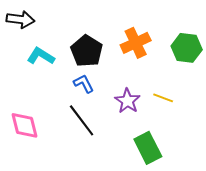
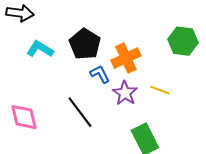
orange cross: (136, 43) -> (126, 58), moved
blue L-shape: (84, 84) -> (100, 74), moved

